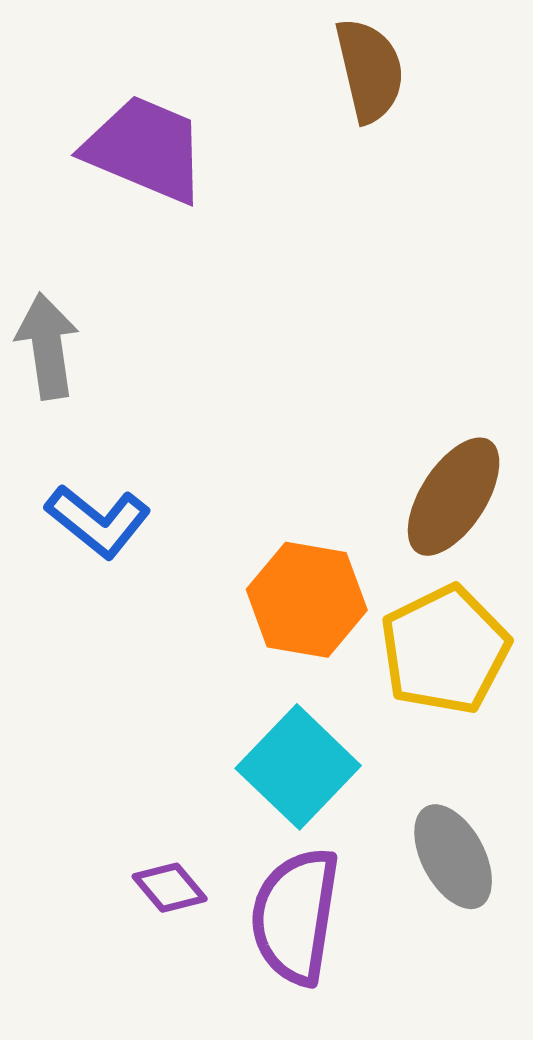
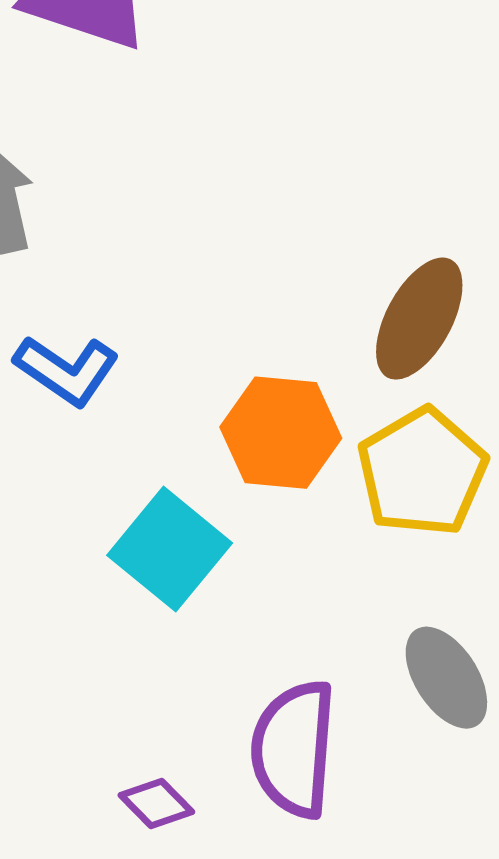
cyan square: (298, 767) -> (170, 549), moved
purple diamond: (170, 888) -> (156, 804), moved

